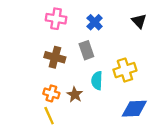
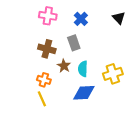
yellow cross: (125, 70) -> (113, 74), moved
brown star: (75, 95) -> (64, 66), moved
blue diamond: (134, 109) -> (84, 93), moved

